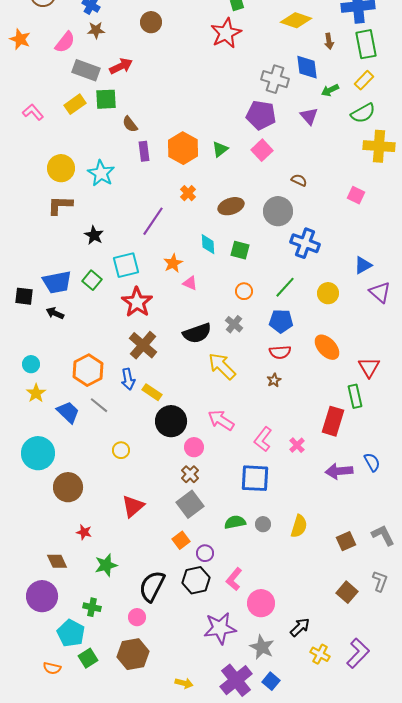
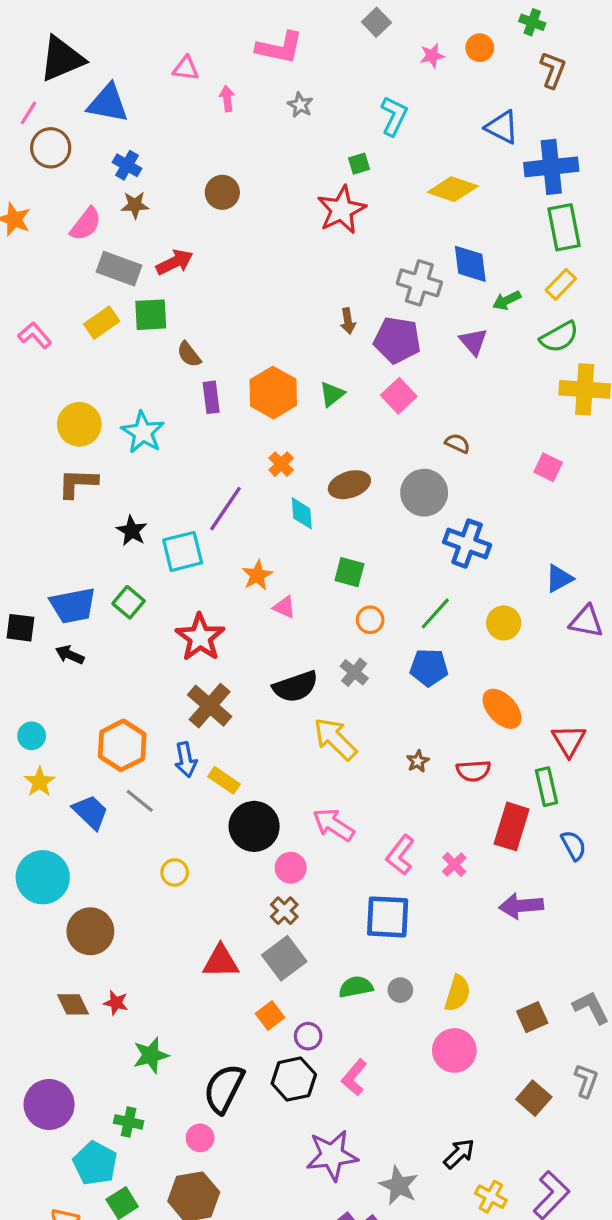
brown arrow: (329, 41) -> (348, 321), moved
cyan diamond: (208, 244) -> (302, 513), moved
green square: (240, 250) -> (349, 572), moved
cyan square: (126, 265) -> (183, 551), moved
purple triangle: (380, 292) -> (586, 621), turned -30
red semicircle: (280, 352) -> (473, 771), moved
blue semicircle: (372, 462) -> (574, 845), moved
red triangle: (133, 506) -> (221, 961), moved, turned 40
brown diamond: (57, 561) -> (73, 1004), moved
pink circle: (261, 603) -> (454, 1050), moved

